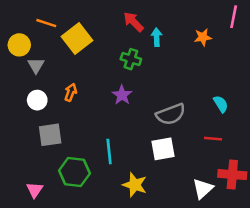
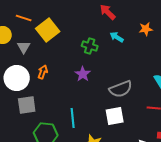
red arrow: (133, 22) -> (108, 12), moved
cyan arrow: (157, 37) -> (117, 37), moved, turned -56
gray triangle: (36, 65) -> (24, 47), moved
white circle: (37, 100) -> (17, 78), size x1.6

